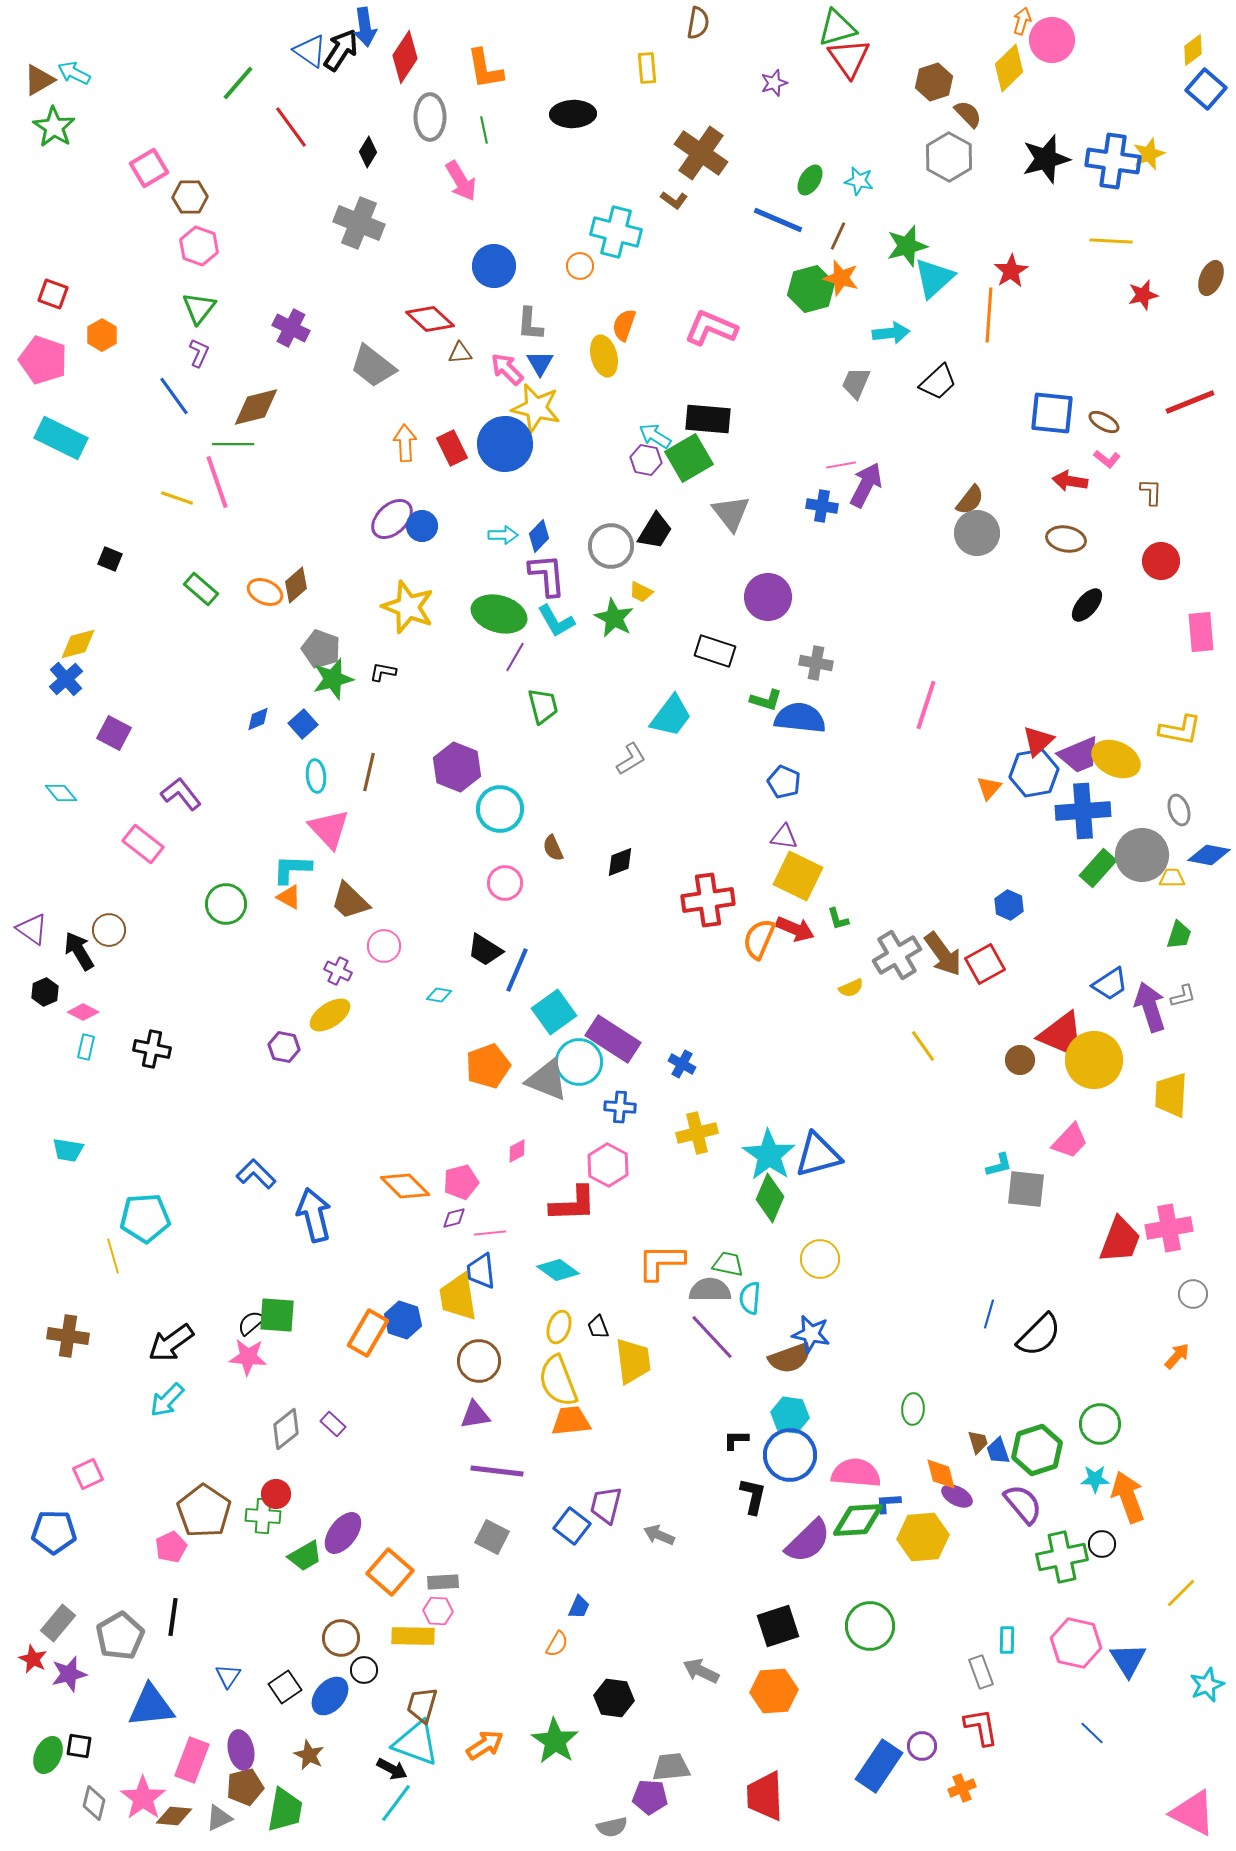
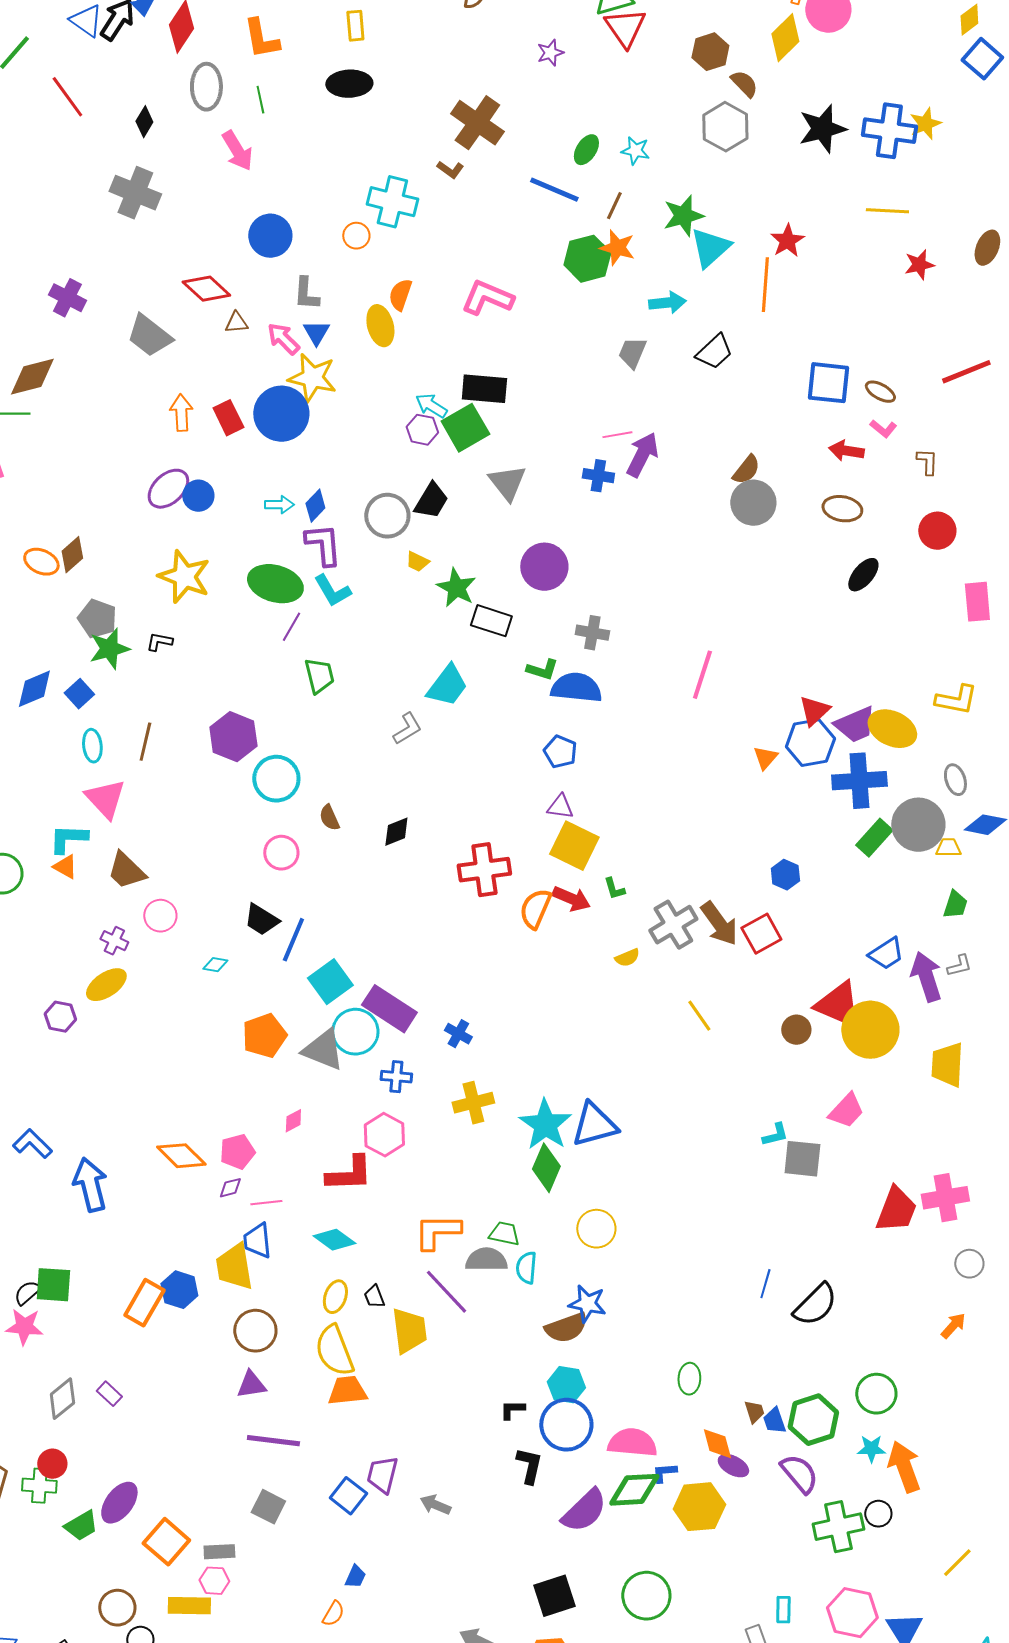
yellow rectangle: (647, 68) -> (355, 26), moved
green star: (614, 618) -> (456, 588), moved
blue diamond: (258, 719) -> (34, 689), size x1.6
purple line: (712, 1337) -> (446, 1292), moved

